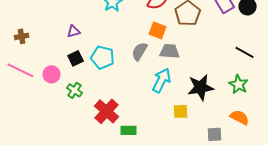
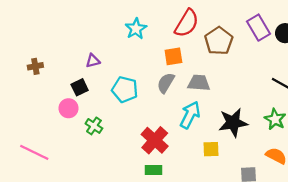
orange square: (158, 30) -> (173, 56), moved, turned -30
black square: (76, 58) -> (80, 87), moved
pink line: (21, 70) -> (34, 152), moved
red cross: (107, 111) -> (155, 140), moved

